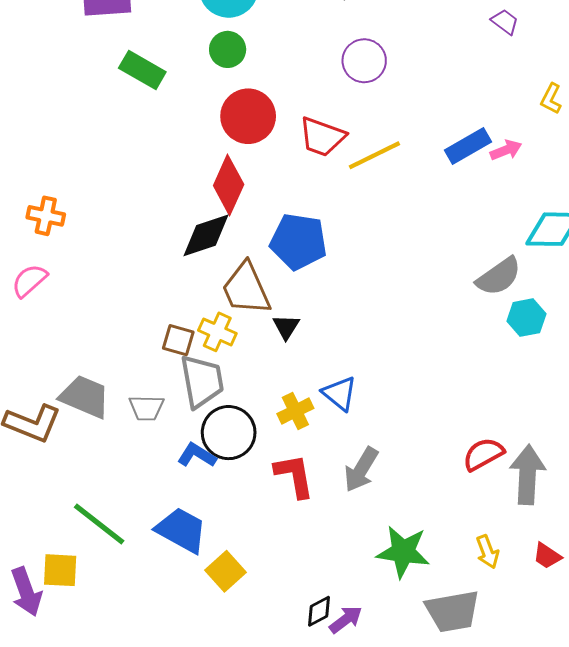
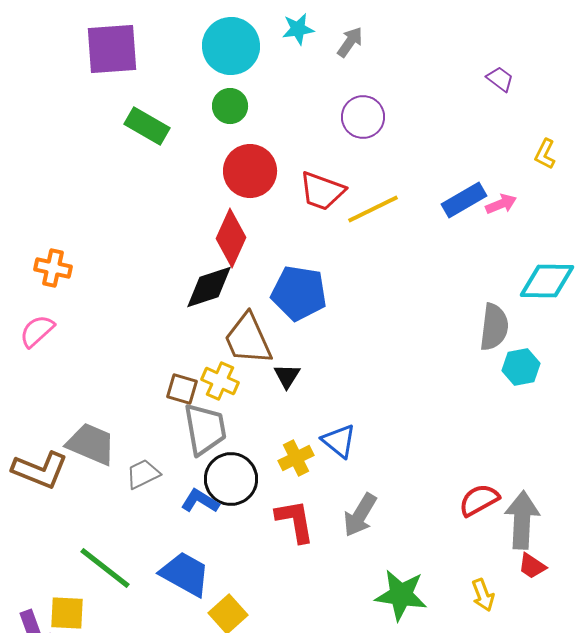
gray semicircle: (499, 276) -> (494, 327), turned -48
gray trapezoid: (146, 408) -> (143, 474), moved, turned 153
red trapezoid: (547, 556) -> (532, 566), moved

